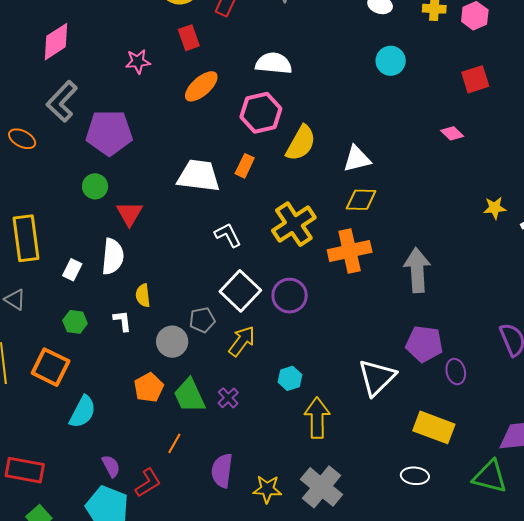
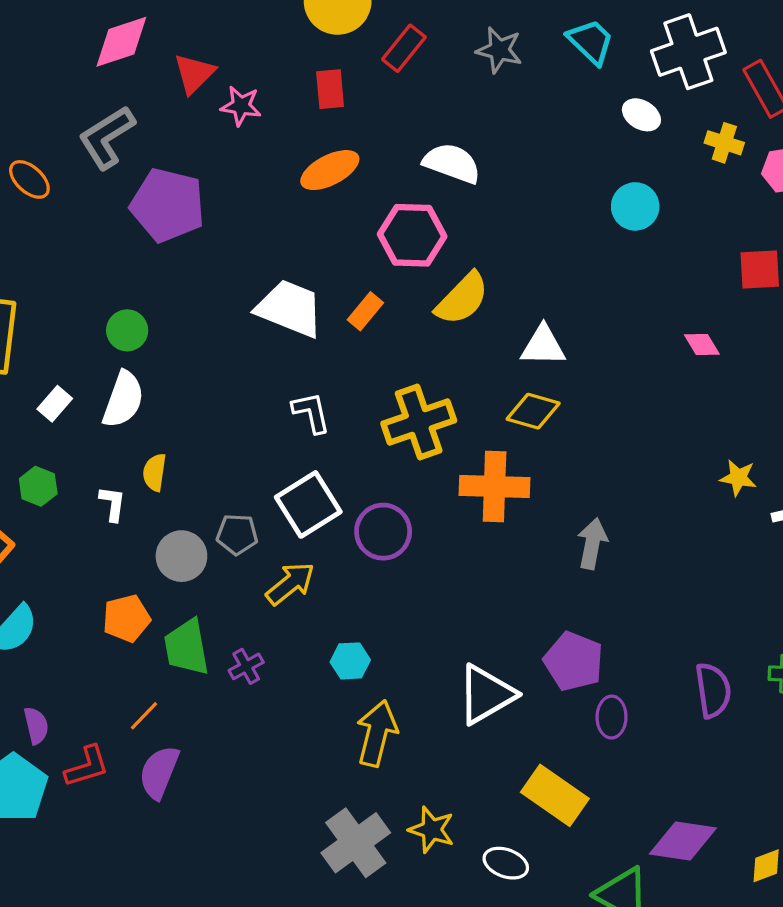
green circle: (95, 186) -> (127, 330), moved
red triangle: (129, 214) -> (194, 73), moved
gray arrow: (417, 270) -> (592, 544), size x0.7
purple semicircle: (222, 471) -> (159, 772), moved
yellow star: (267, 489) -> (432, 830), moved

